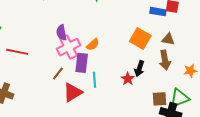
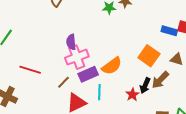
orange semicircle: (93, 45) -> (112, 66), moved, size x1.5
red line: (17, 52) -> (30, 70), moved
brown arrow: (165, 60) -> (160, 80), moved, turned 48
purple rectangle: (82, 63) -> (88, 74), turned 54

